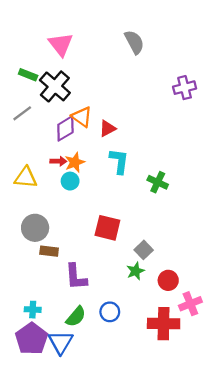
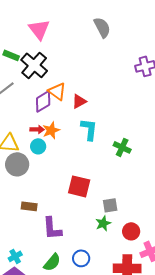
cyan circle: (70, 181) -> (38, 146), moved
gray circle: (35, 228) -> (17, 164), moved
gray square: (144, 250) -> (110, 205), turned 35
cyan cross: (33, 310) -> (15, 256), turned -32

